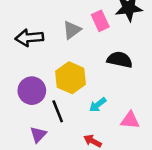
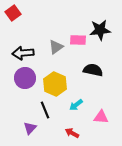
pink rectangle: (100, 21) -> (78, 40), turned -63
purple circle: (32, 91) -> (25, 78), moved

